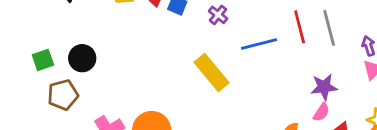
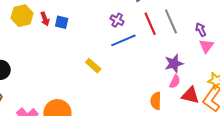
purple cross: (218, 15) -> (117, 20), moved
yellow rectangle: (212, 73) -> (93, 66), size x0.6

